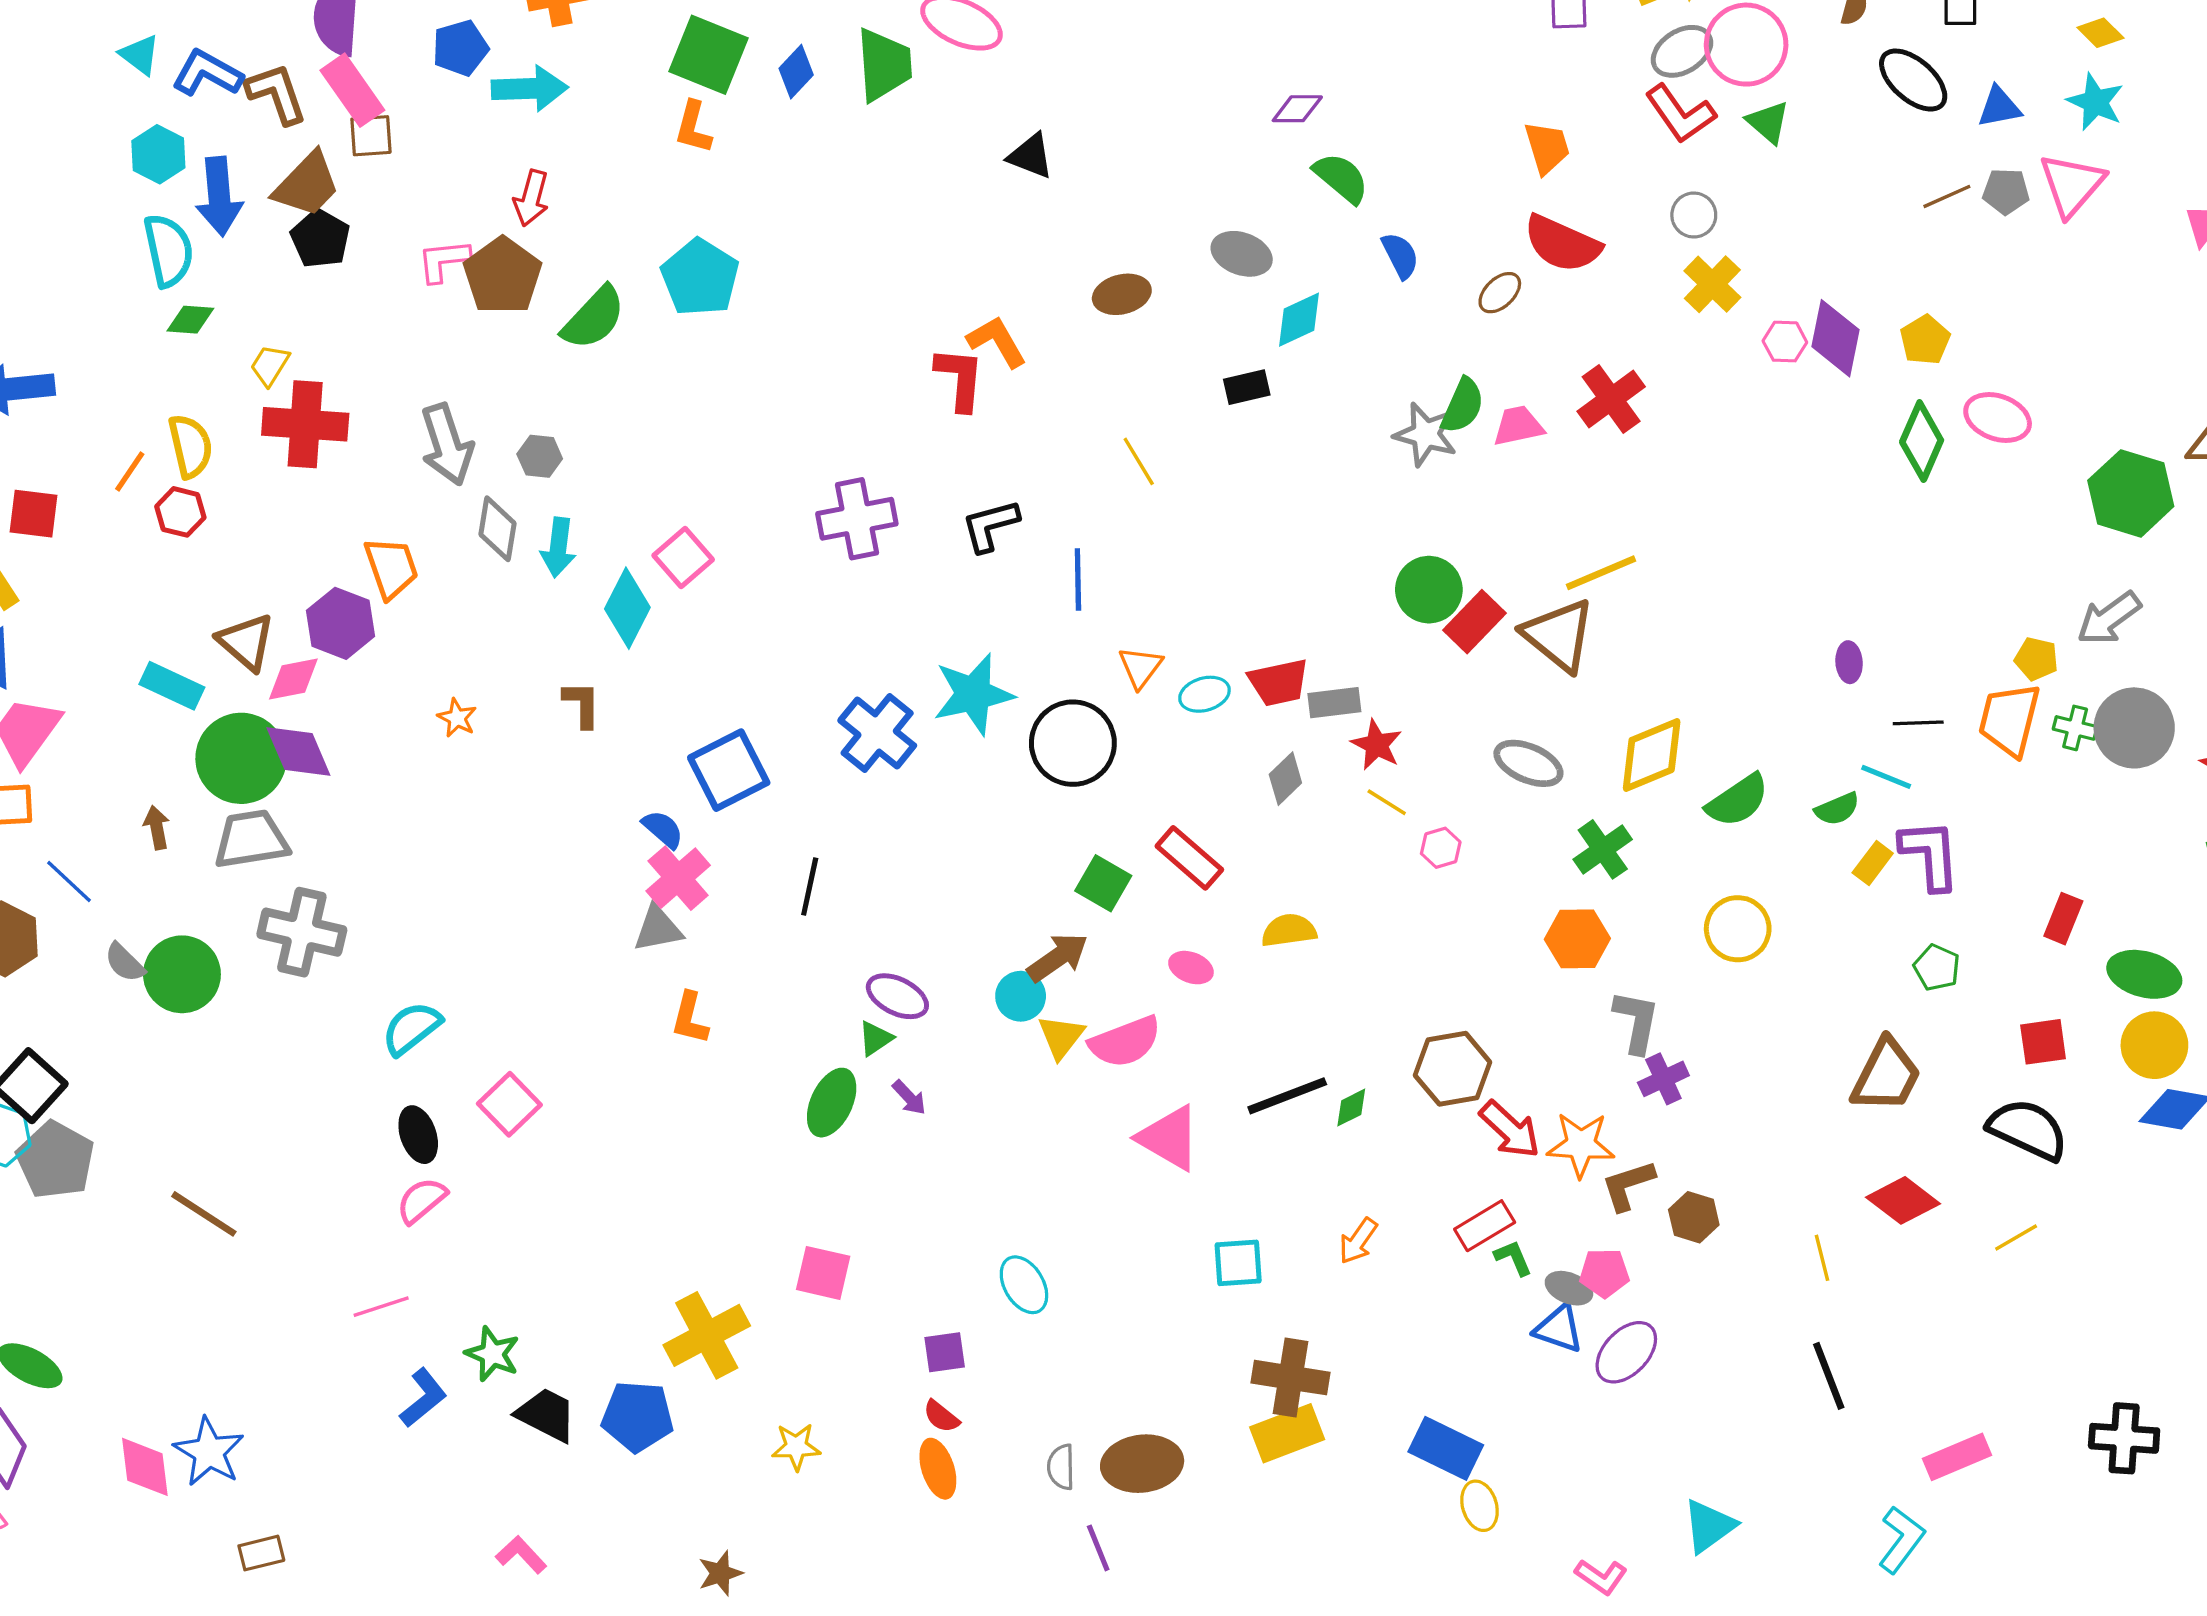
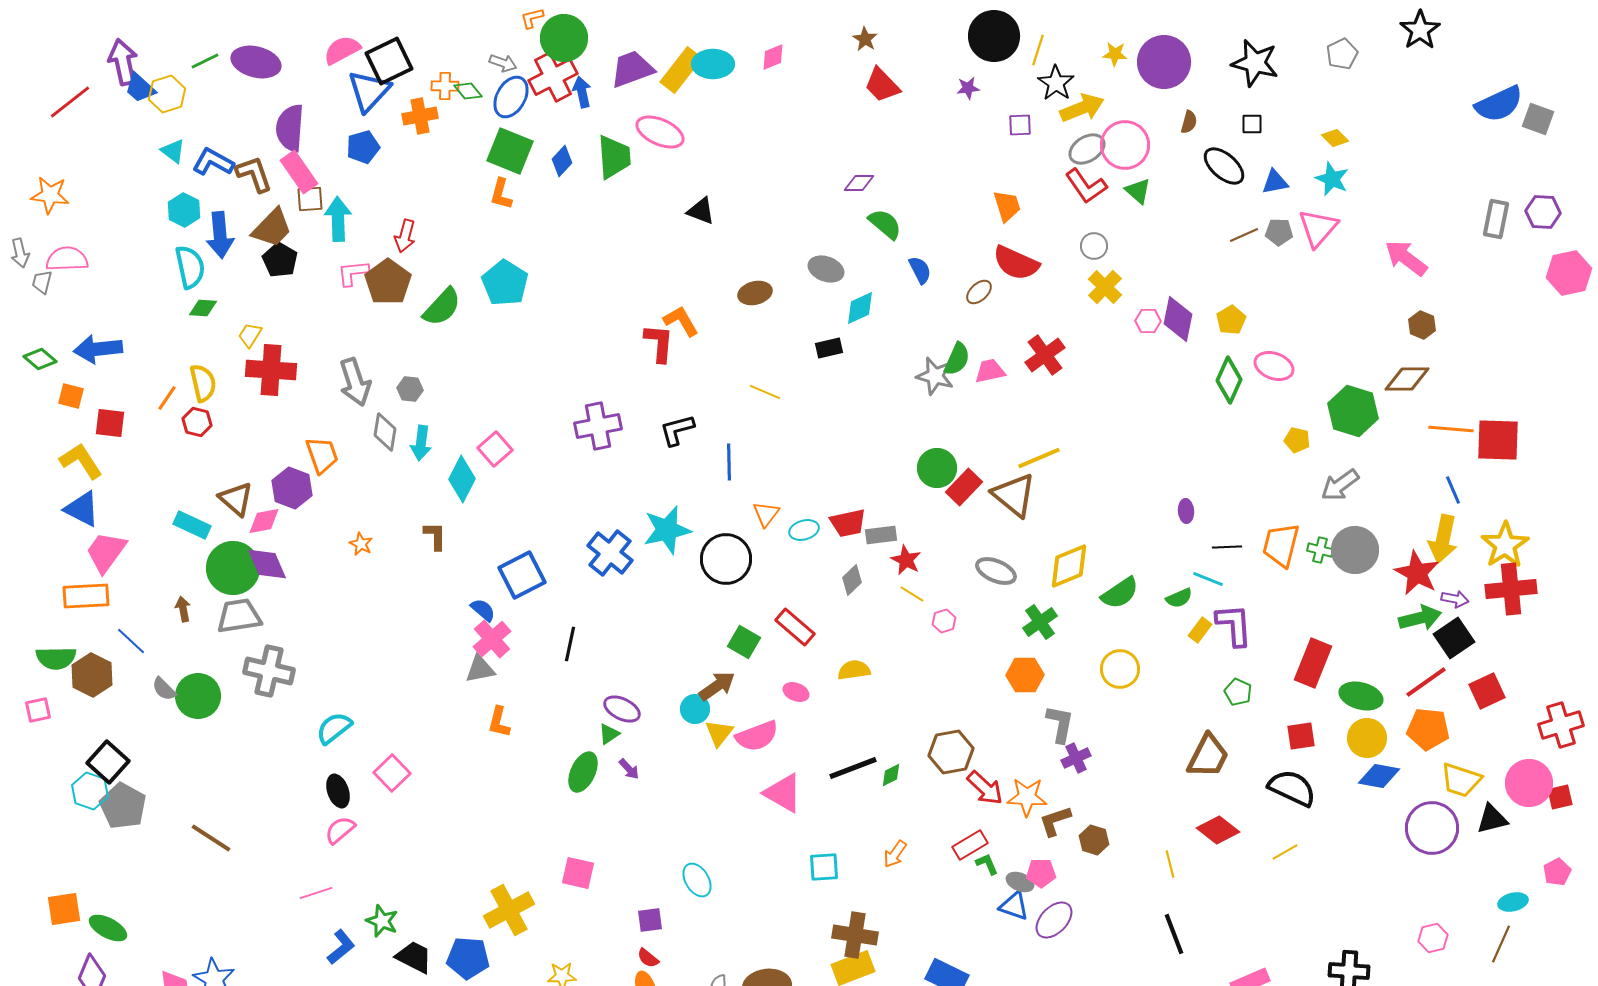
cyan arrow: (530, 88) -> (338, 219), moved, turned -90
yellow line: (1139, 461) -> (765, 392), turned -36
yellow pentagon: (2036, 659) -> (1297, 440), moved
red rectangle: (2063, 919) -> (1313, 663), size x1.6

